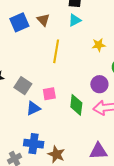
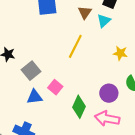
brown triangle: (43, 20) -> (85, 13), moved
cyan triangle: (75, 20) -> (104, 21), turned -32
pink square: (49, 94) -> (55, 87), turned 32

